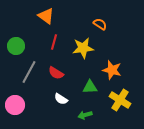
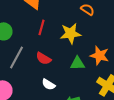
green triangle: (90, 87) -> (78, 63), moved

